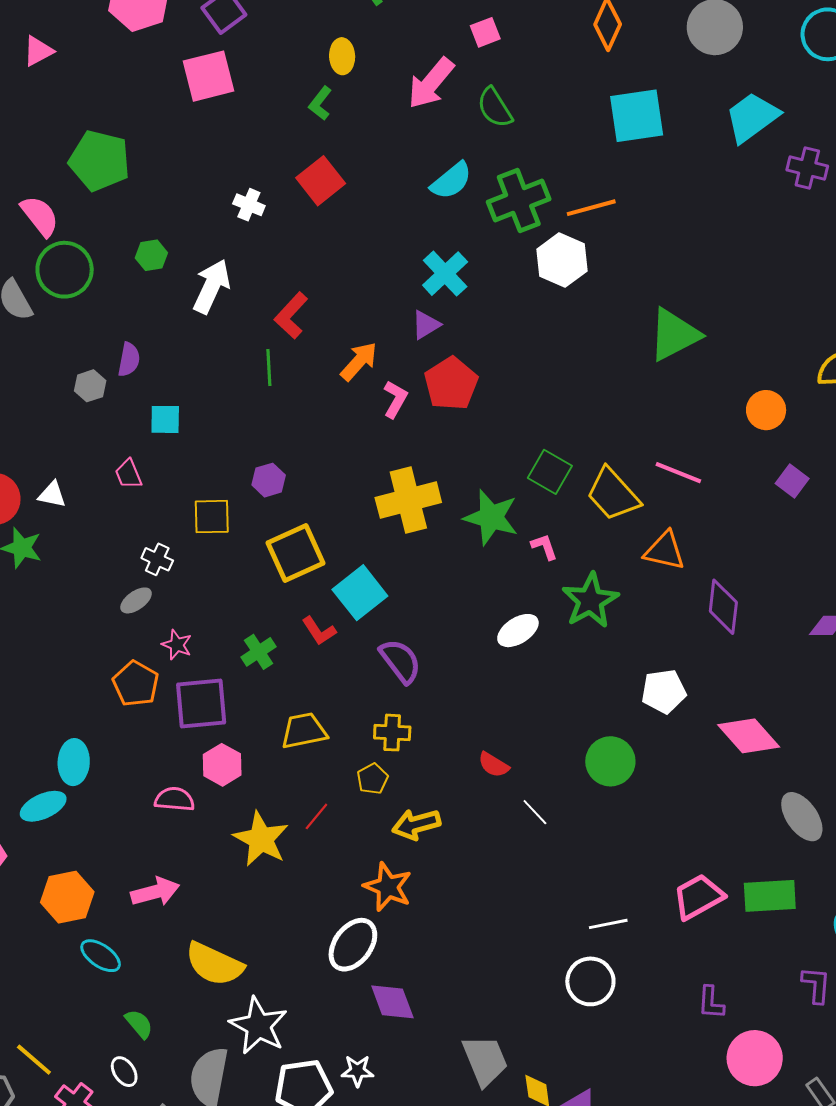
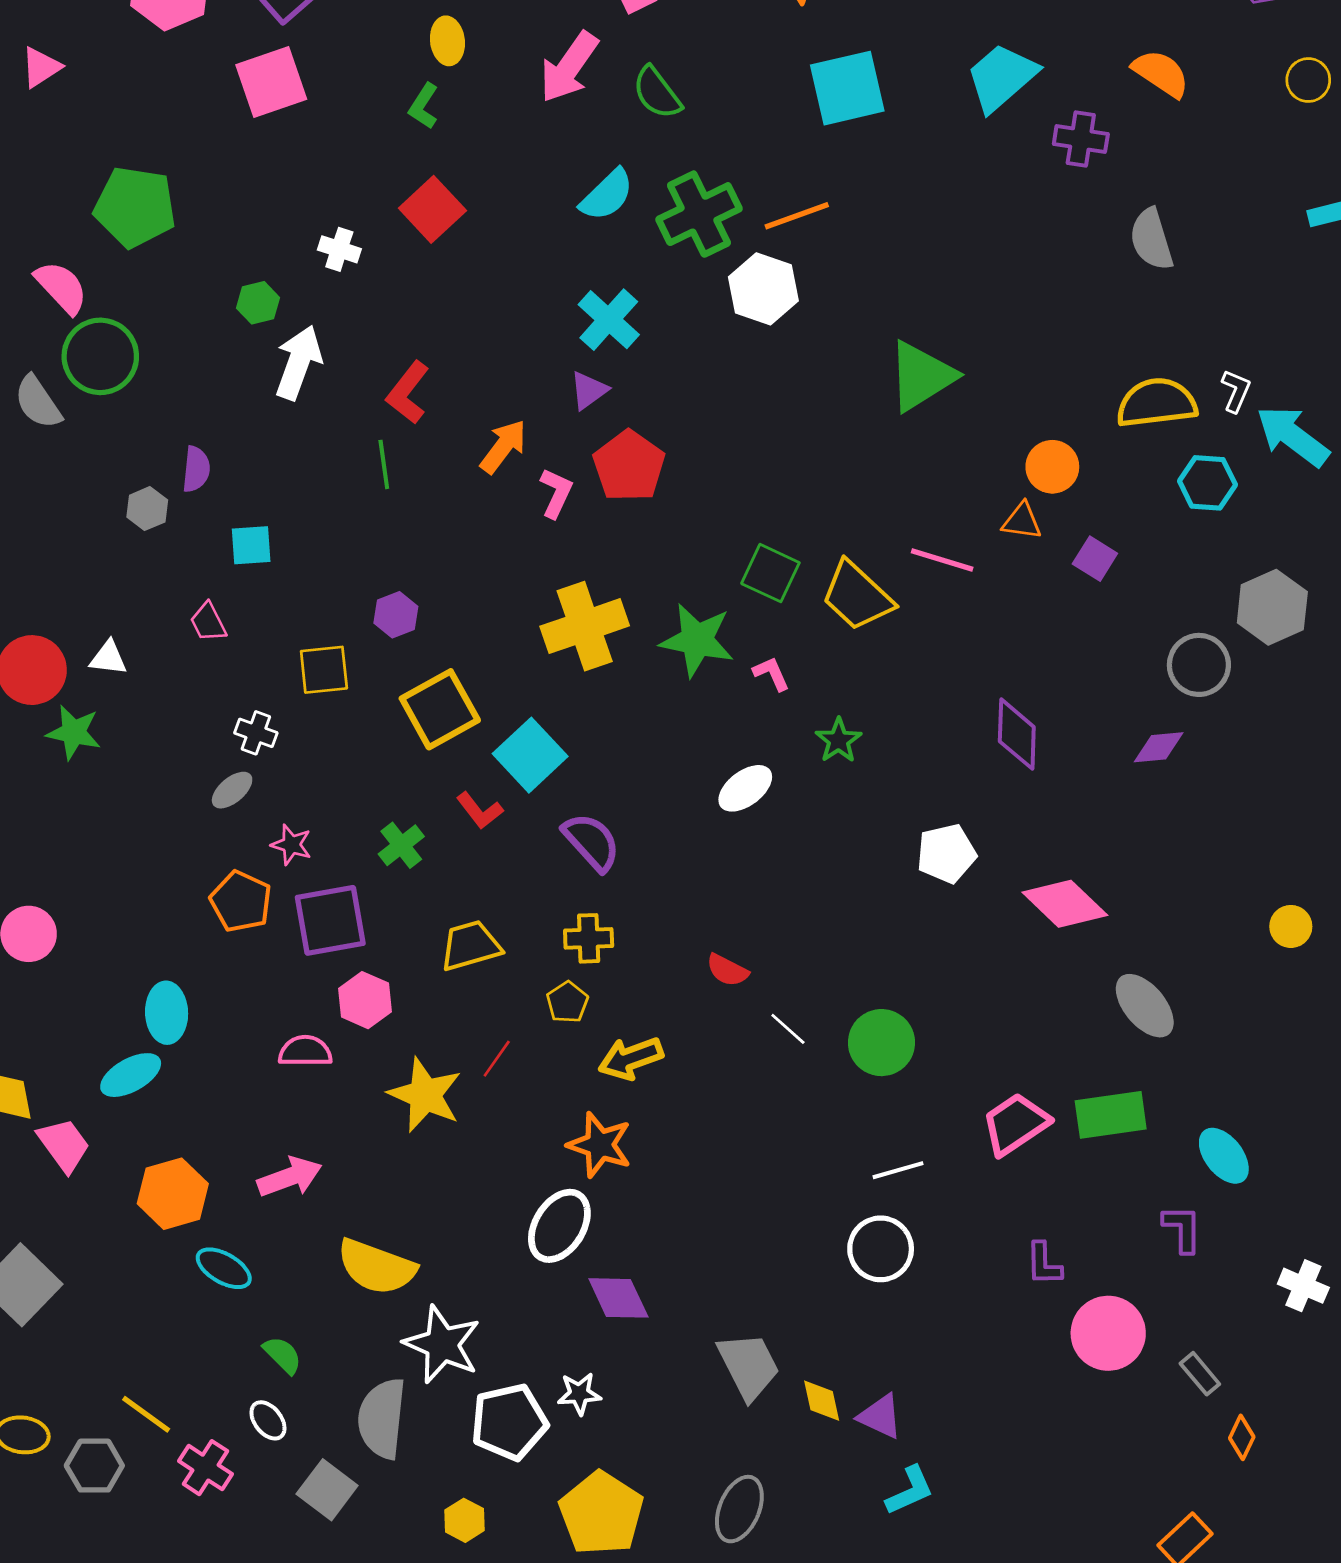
green hexagon: (151, 255) -> (258, 303), moved
orange triangle: (665, 551) -> (1022, 521), moved, size x0.7
green star: (590, 601) -> (839, 740), size x0.6
green circle: (610, 761) -> (881, 1043), moved

